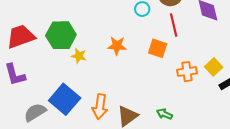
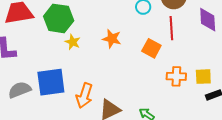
yellow square: (214, 67) -> (203, 77), turned 30
blue square: (65, 99) -> (51, 82), turned 32

